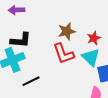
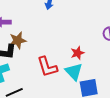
brown star: (67, 31) -> (18, 40), moved

